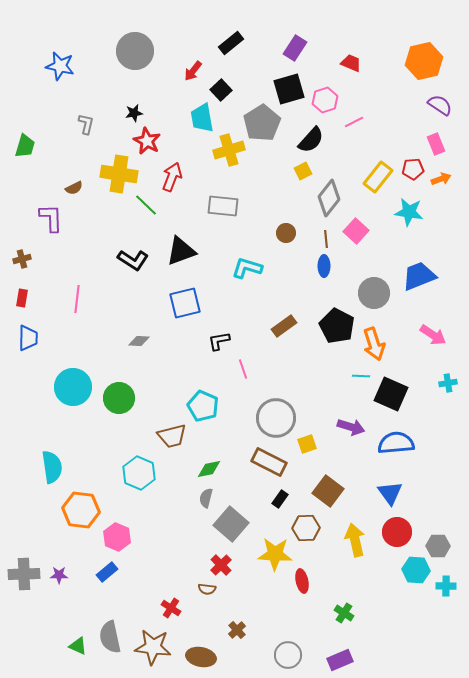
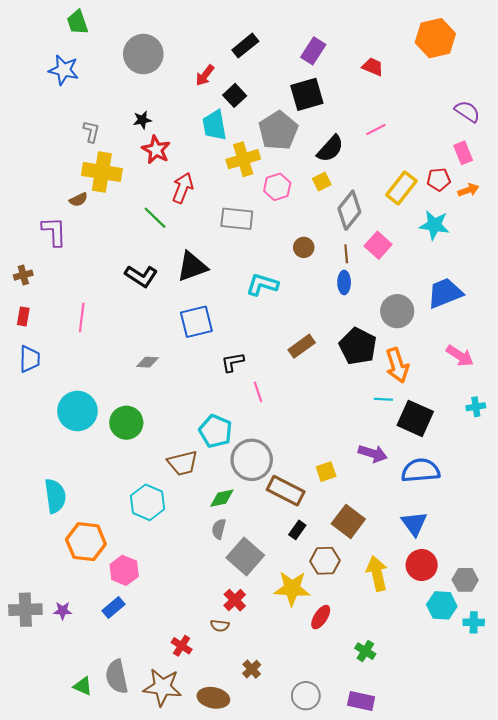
orange hexagon: (424, 61) -> (435, 38), moved
pink hexagon: (325, 100) -> (277, 187), moved
green trapezoid: (25, 146) -> (77, 22), moved, turned 145
yellow cross: (119, 174) -> (102, 172), moved
gray circle: (276, 418) -> (252, 460), moved
red ellipse: (302, 581) -> (321, 617), turned 45
purple rectangle: (340, 660) -> (361, 701), turned 35

